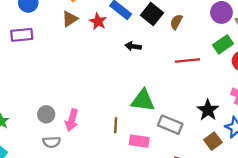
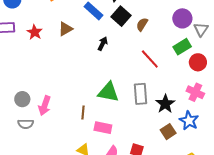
brown triangle: (70, 19) -> (65, 29), moved
red star: (98, 21) -> (35, 32), moved
black arrow: (133, 46) -> (103, 44), turned 104
red line: (187, 60) -> (150, 59), turned 50
gray rectangle: (170, 125) -> (140, 94), moved, turned 60

